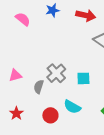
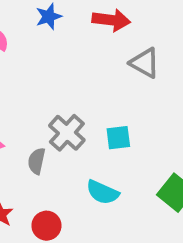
red circle: (50, 115) -> (46, 226), moved

